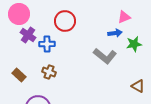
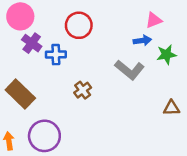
brown cross: (49, 72) -> (83, 90), moved, turned 32
brown rectangle: (19, 75) -> (20, 94), size x1.6
brown triangle: (138, 86) -> (172, 108), turned -32

